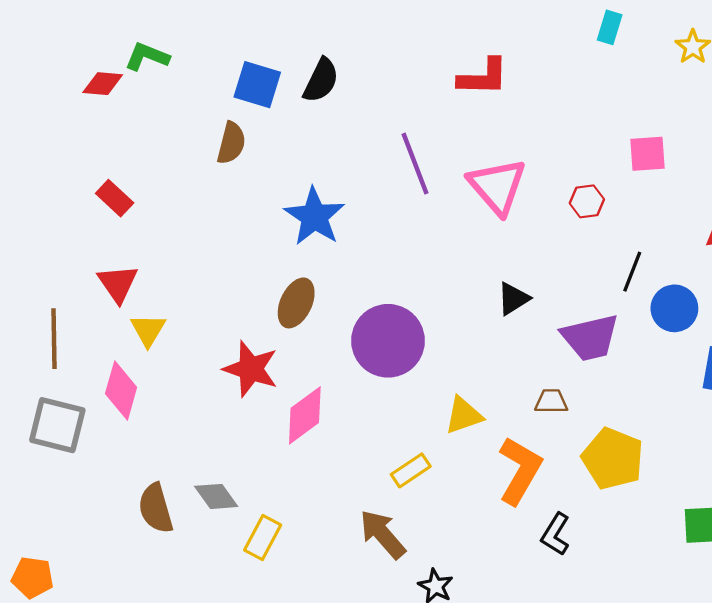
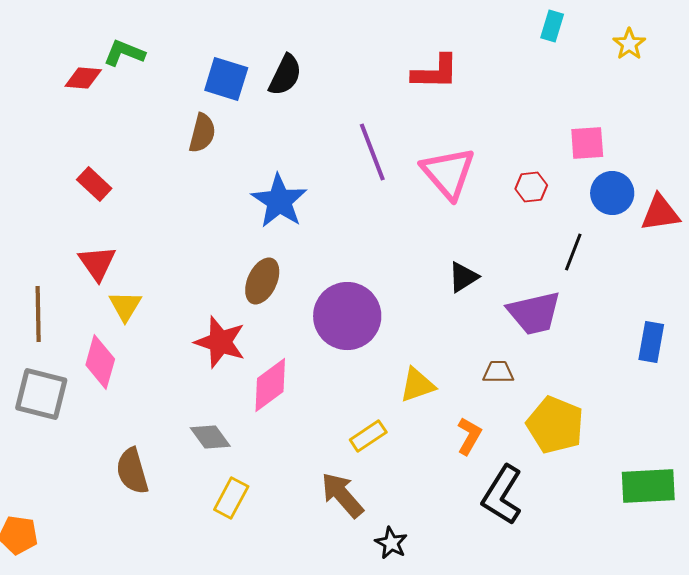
blue circle: (674, 308) -> (612, 193), moved
orange L-shape: (520, 470) -> (469, 436), size x0.6
gray diamond: (216, 496) -> (210, 437), moved
black L-shape: (556, 534) -> (502, 495), size x1.5

